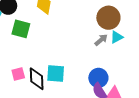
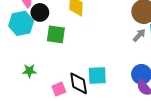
pink square: (18, 74) -> (59, 89), moved

